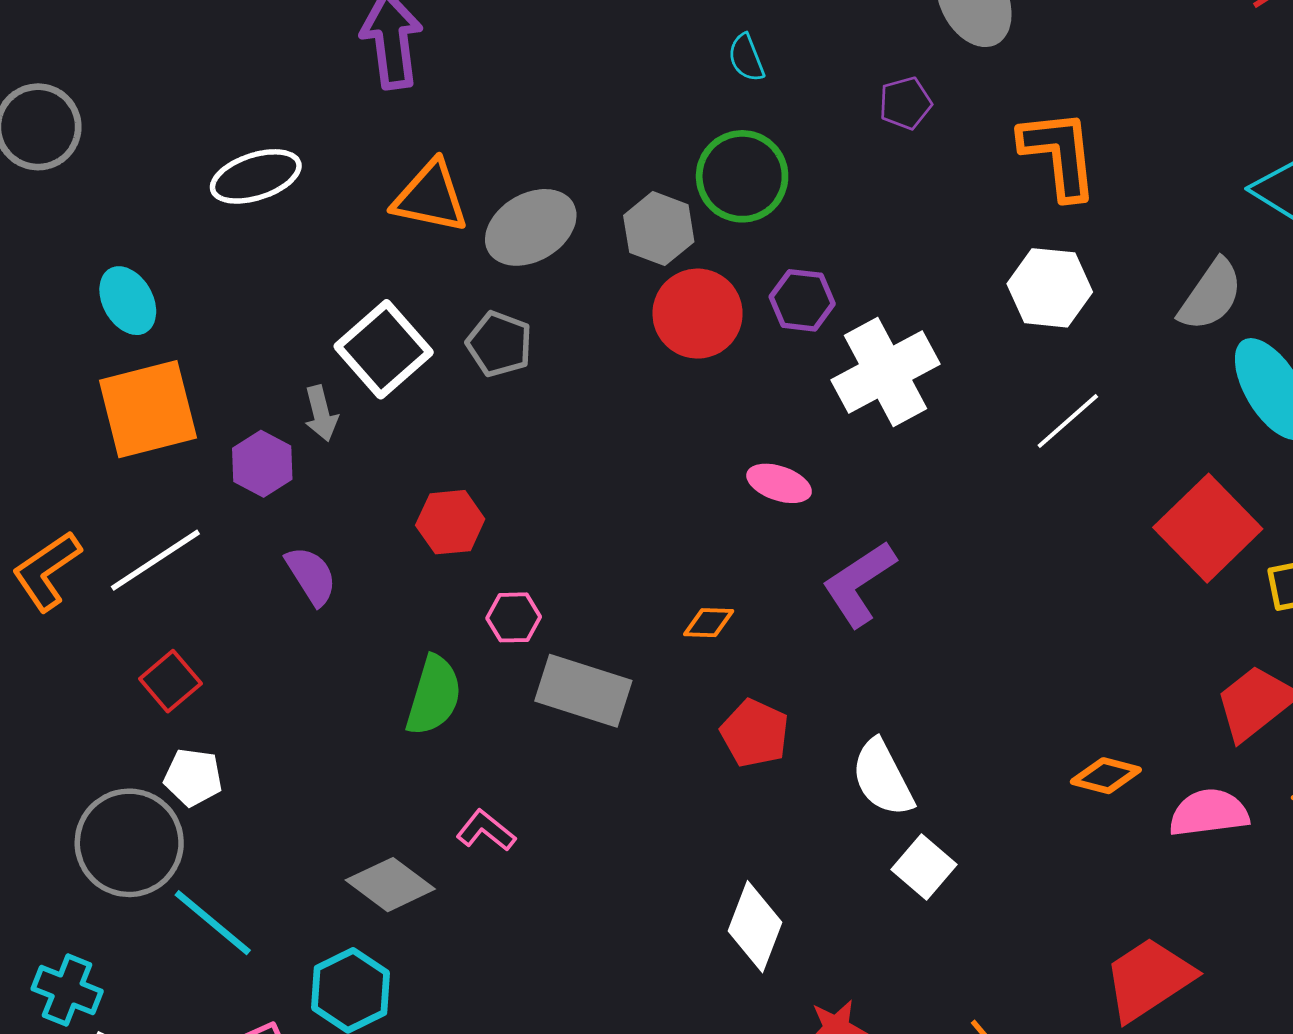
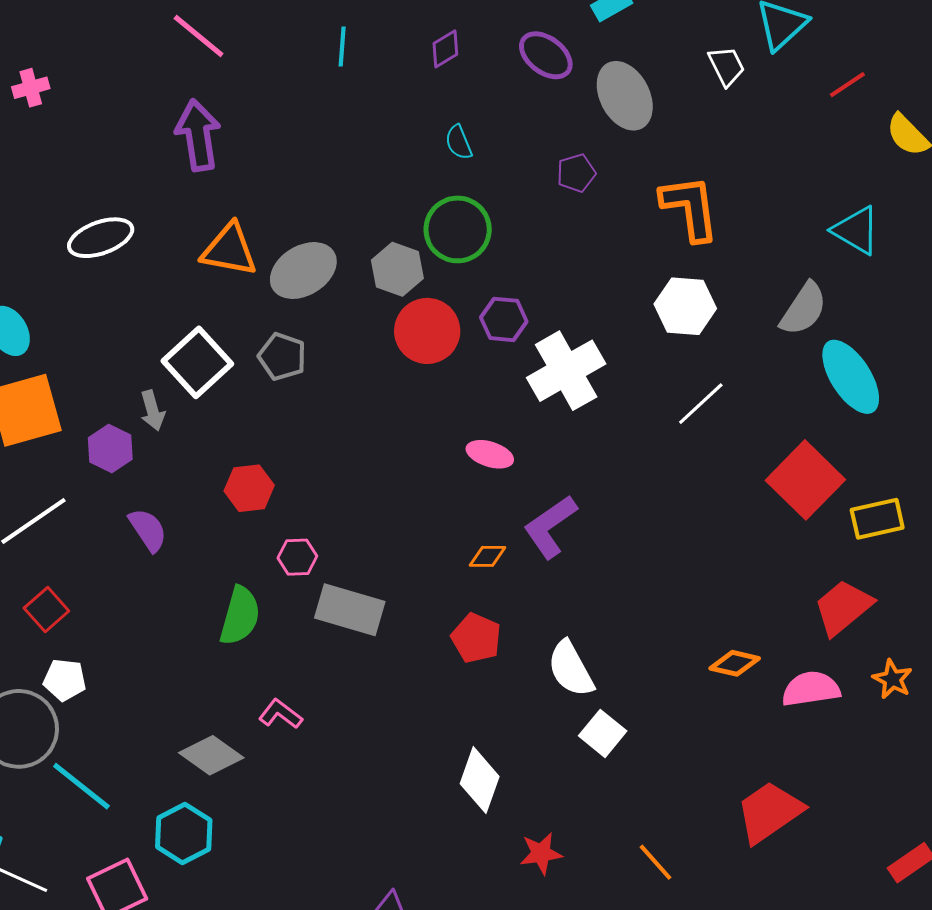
orange diamond: (709, 623) -> (487, 556), moved

